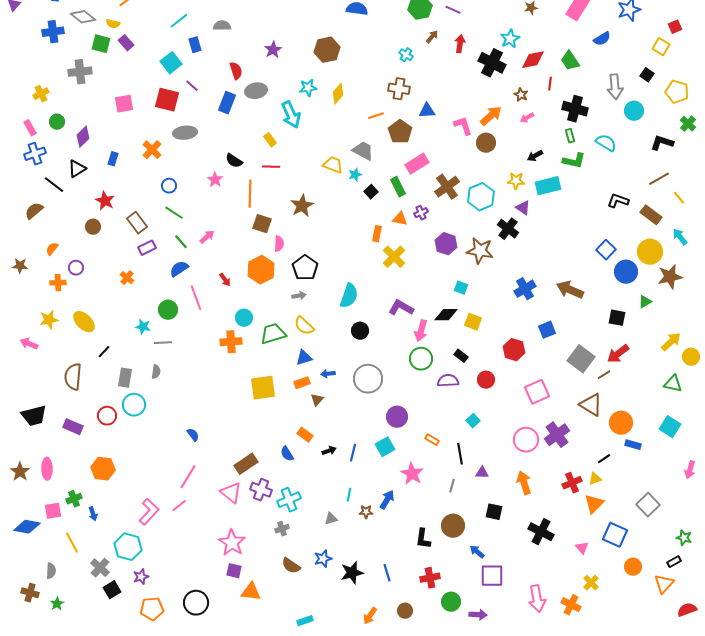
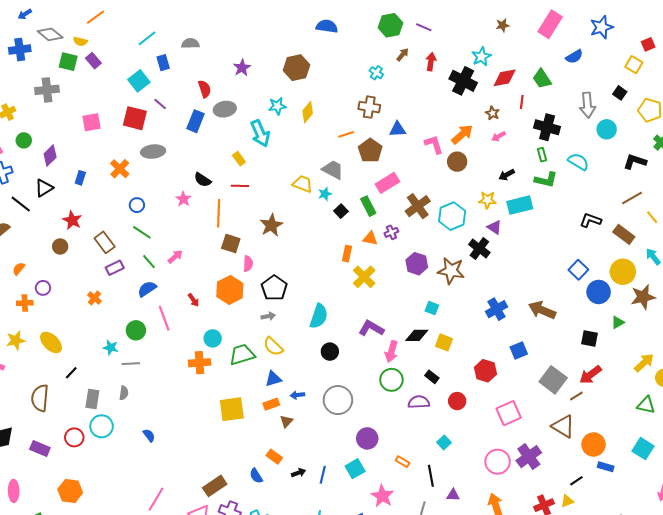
blue semicircle: (193, 435) -> (149, 435), moved

